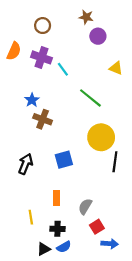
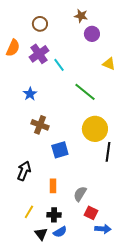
purple cross: (42, 57) -> (39, 54), turned 36
brown cross: (43, 119) -> (40, 125), moved
black arrow: (26, 164) -> (24, 171), moved
yellow line: (31, 217) -> (29, 212), moved, turned 40
red square: (97, 227) -> (91, 213), turned -32
black triangle: (44, 249) -> (41, 234), turned -40

